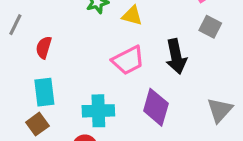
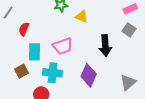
pink trapezoid: (128, 60) -> (63, 46), moved
cyan rectangle: (44, 92) -> (35, 52), moved
brown square: (37, 124) -> (21, 71), moved

